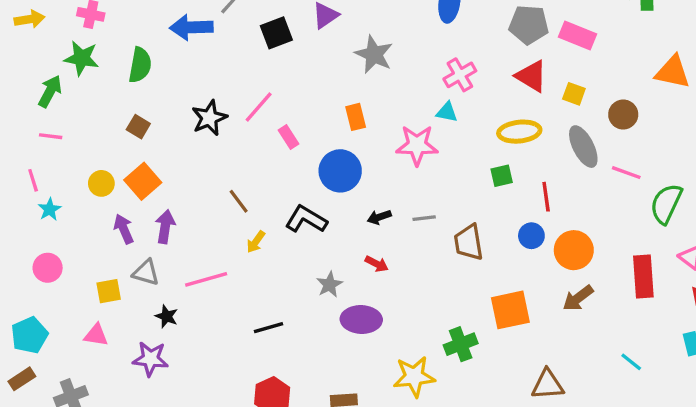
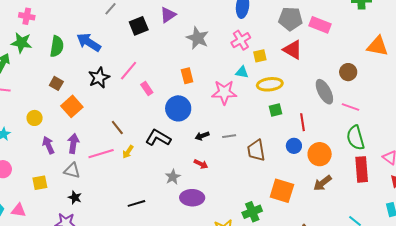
blue arrow: (191, 27) -> (89, 42), moved, turned 35
pink cross: (460, 75) -> (241, 40), moved
yellow square: (574, 94) -> (260, 56), moved, turned -32
yellow ellipse: (519, 132) -> (270, 84), moved
orange square: (143, 181) -> (72, 106), moved
green semicircle: (666, 204) -> (356, 138), moved, turned -40
gray triangle: (146, 273) -> (72, 171), moved
pink line: (206, 279) -> (101, 154), moved
orange square: (510, 310) -> (282, 191), turned 30
pink triangle: (96, 335) -> (19, 210), moved

